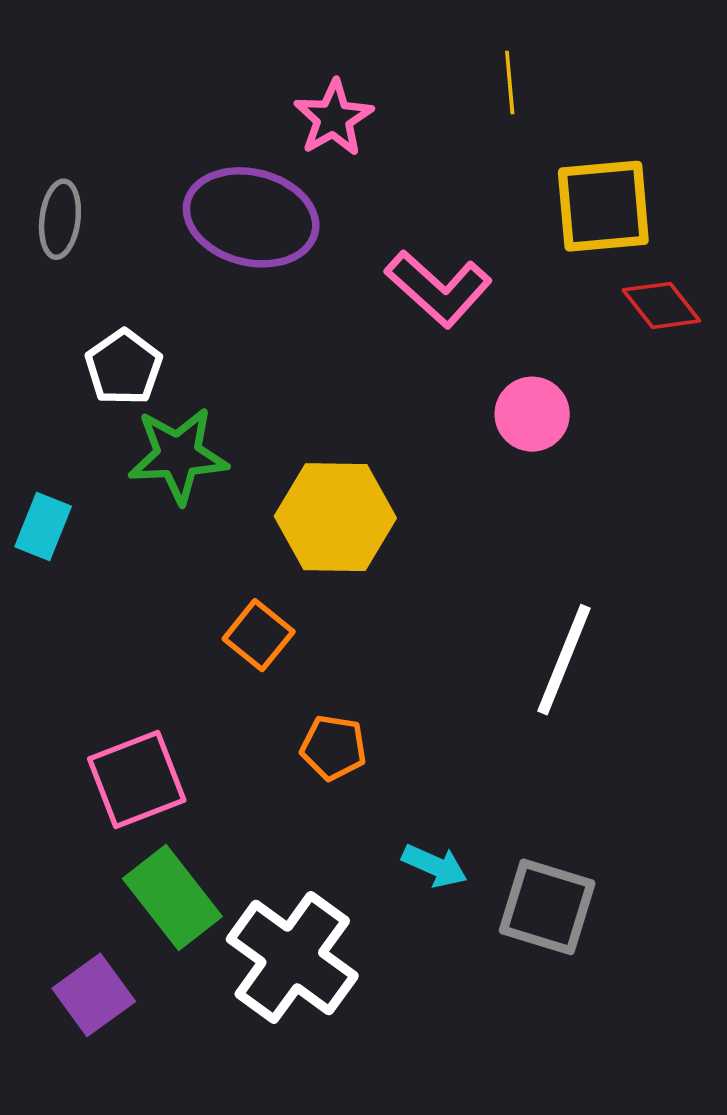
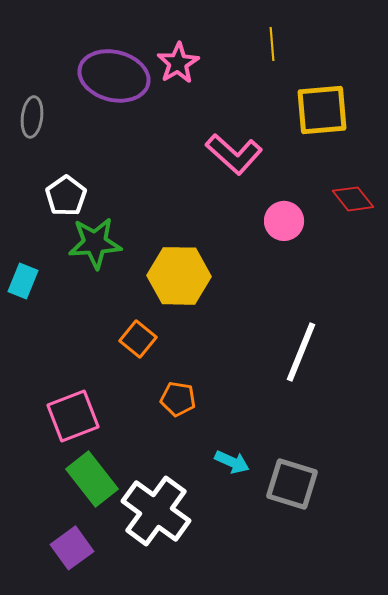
purple ellipse: (251, 217) -> (114, 76), moved
red diamond: (661, 305) -> (353, 199), moved
purple square: (94, 995) -> (72, 548), moved

